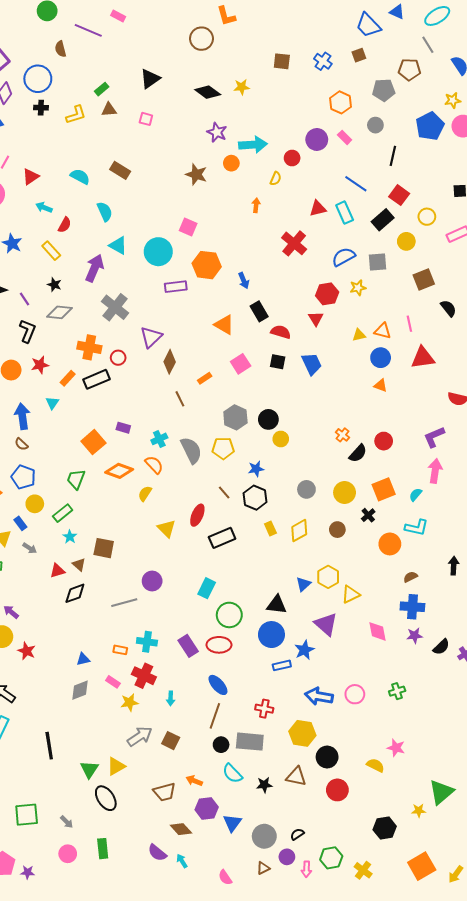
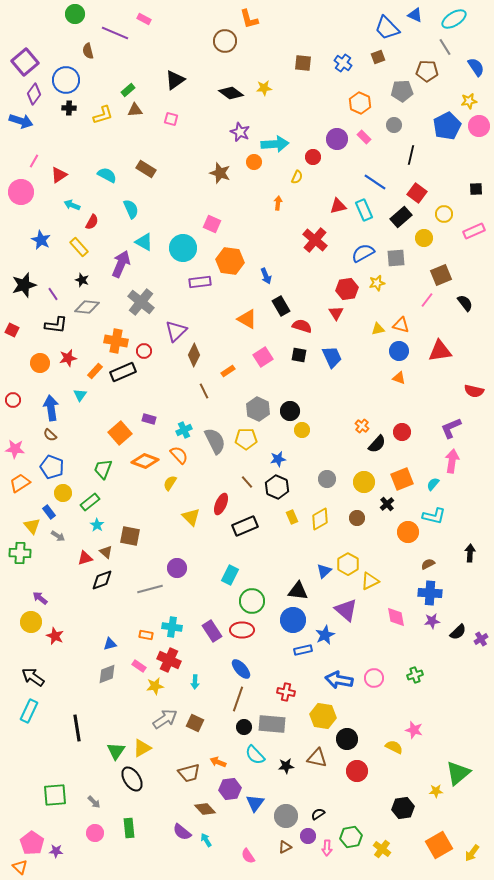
pink line: (409, 324) -> (427, 300), moved, turned 49
black L-shape: (28, 331) -> (56, 325), turned 75

